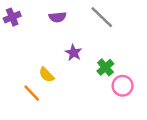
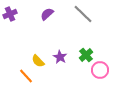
purple semicircle: (58, 17) -> (47, 14), turned 144
purple star: (74, 53) -> (60, 57), moved

